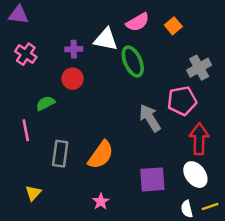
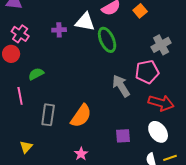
red circle: (73, 79) -> (11, 54), moved
red arrow: (199, 139) -> (161, 103), turned 105
purple square: (152, 179) -> (123, 136), size x0.7

